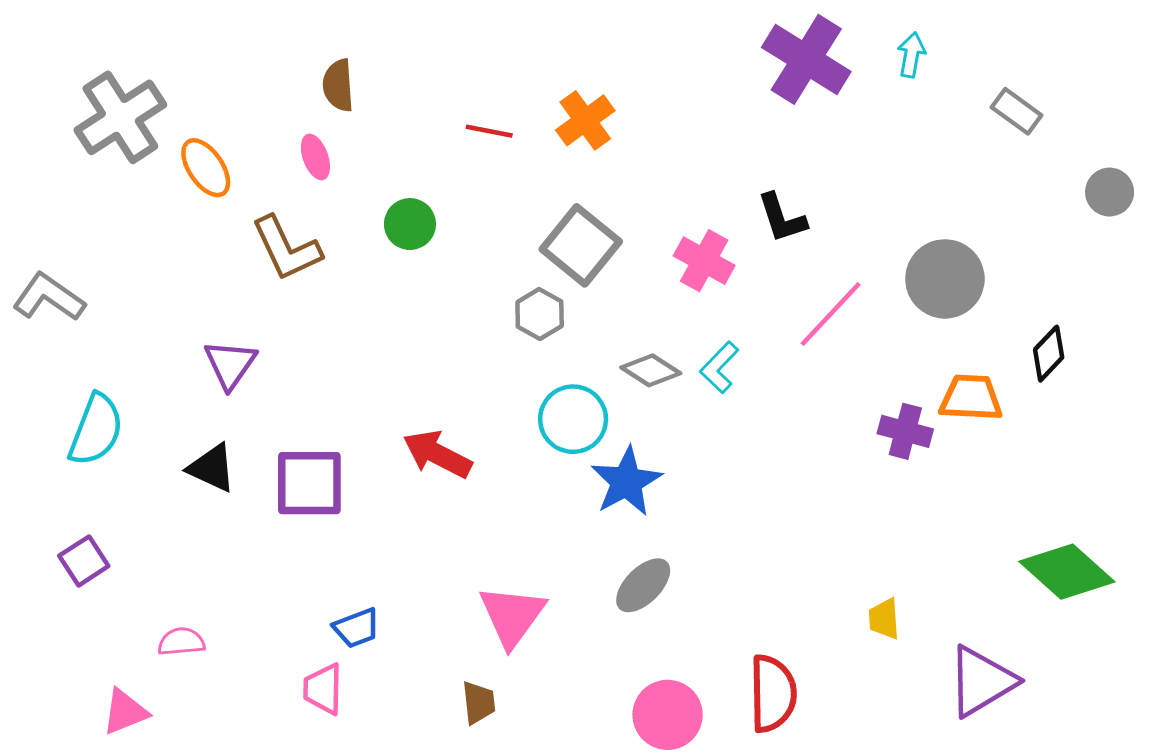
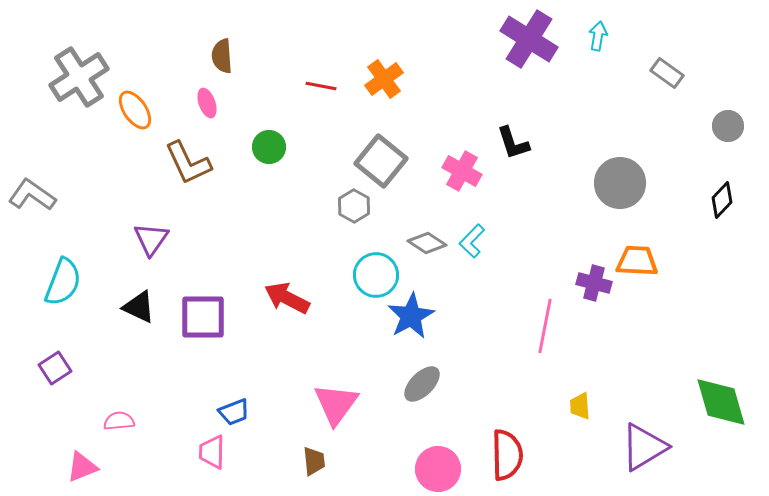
pink line: (831, 314) -> (545, 326), moved, turned -32
black diamond: (1049, 354) -> (722, 200), moved
green diamond: (1067, 572) -> (721, 402), moved, turned 32

